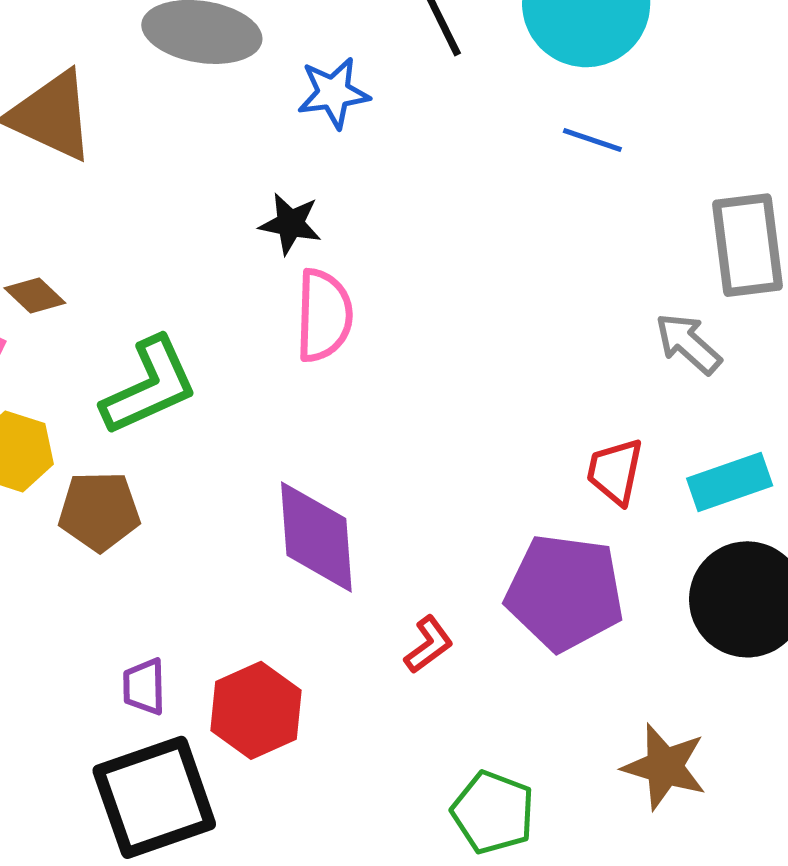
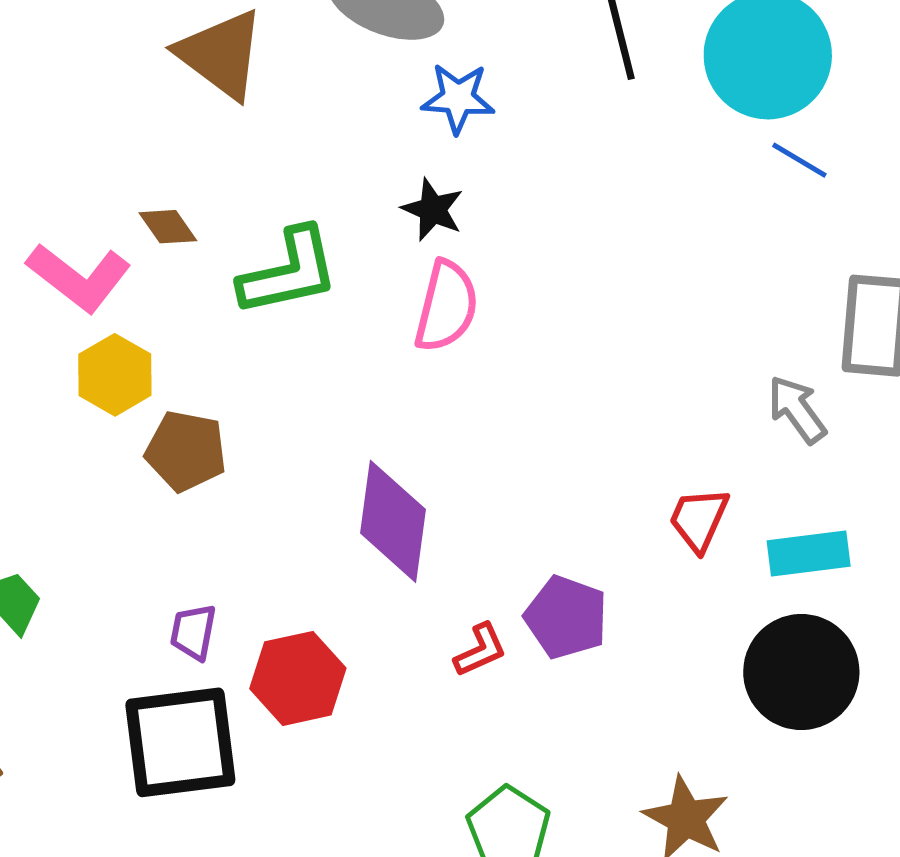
blue star: (333, 93) -> (458, 98), moved
blue line: (592, 140) -> (799, 160), moved
green L-shape: (149, 386) -> (289, 272), moved
purple pentagon: (565, 592) -> (566, 617), moved, size x0.7

